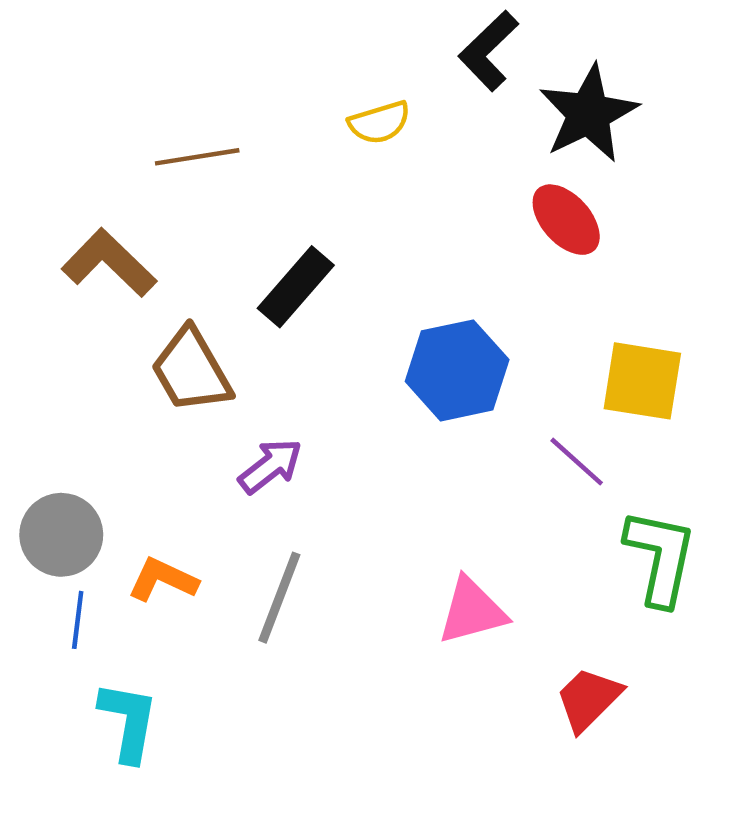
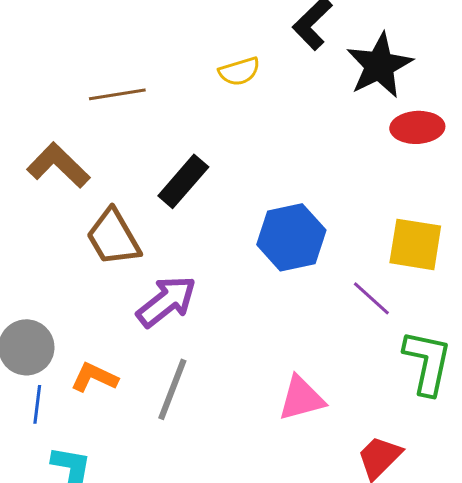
red ellipse: (566, 220) -> (417, 127), moved, turned -51
purple arrow: (270, 466) -> (166, 301), size x1.4

